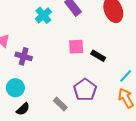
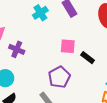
purple pentagon: (85, 90) -> (59, 77), moved

